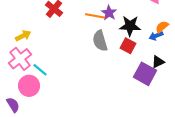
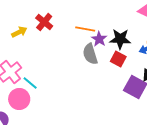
purple star: (109, 13) -> (99, 39), moved
yellow arrow: (23, 36) -> (19, 32), moved

